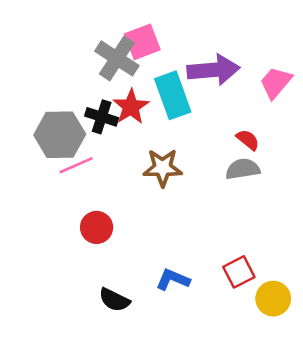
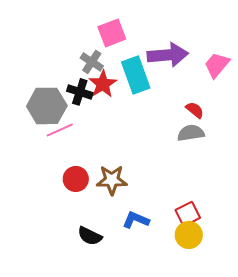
gray cross: (117, 58) -> (92, 62), moved, size x0.7
brown star: (163, 168) -> (112, 180), moved
yellow circle: (273, 299) -> (189, 235), moved

